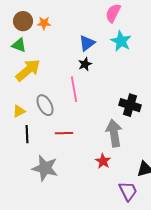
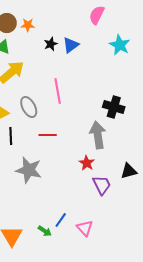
cyan star: (121, 41) -> (120, 45), moved
black star: (85, 64) -> (51, 44), moved
purple trapezoid: (128, 191) -> (102, 185), moved

